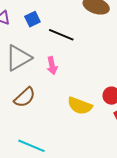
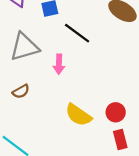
brown semicircle: (25, 97) -> (21, 91), size x0.7

